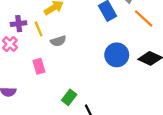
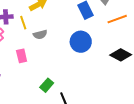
orange line: (144, 18) -> (117, 19), turned -66
blue circle: (117, 55) -> (81, 42), moved

